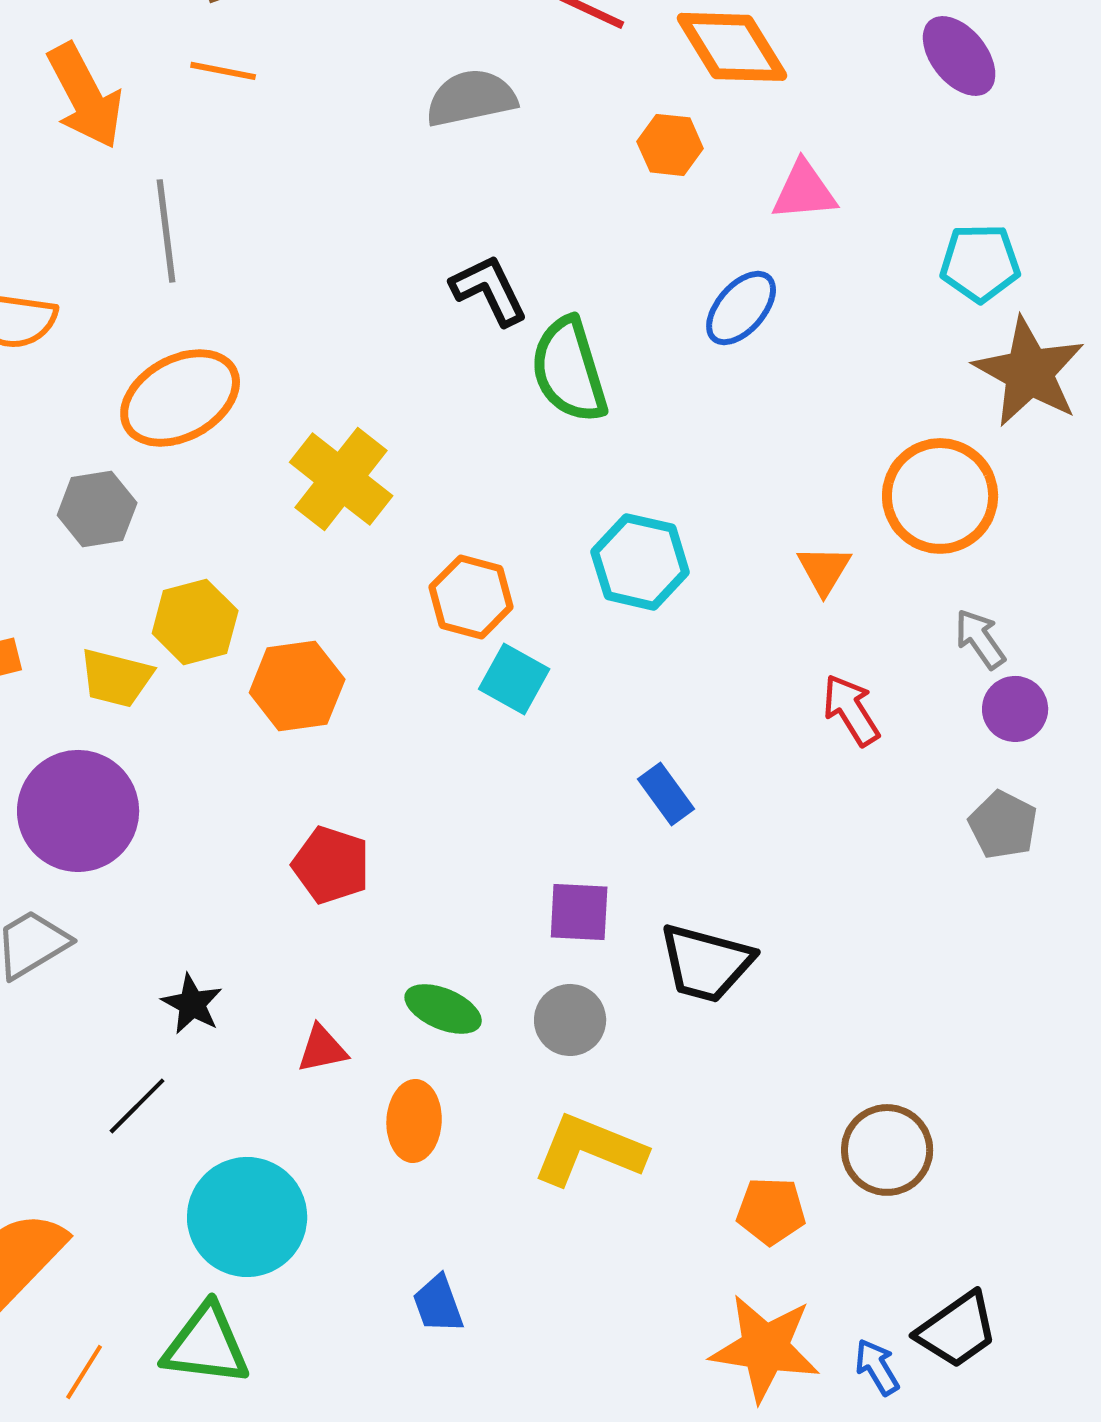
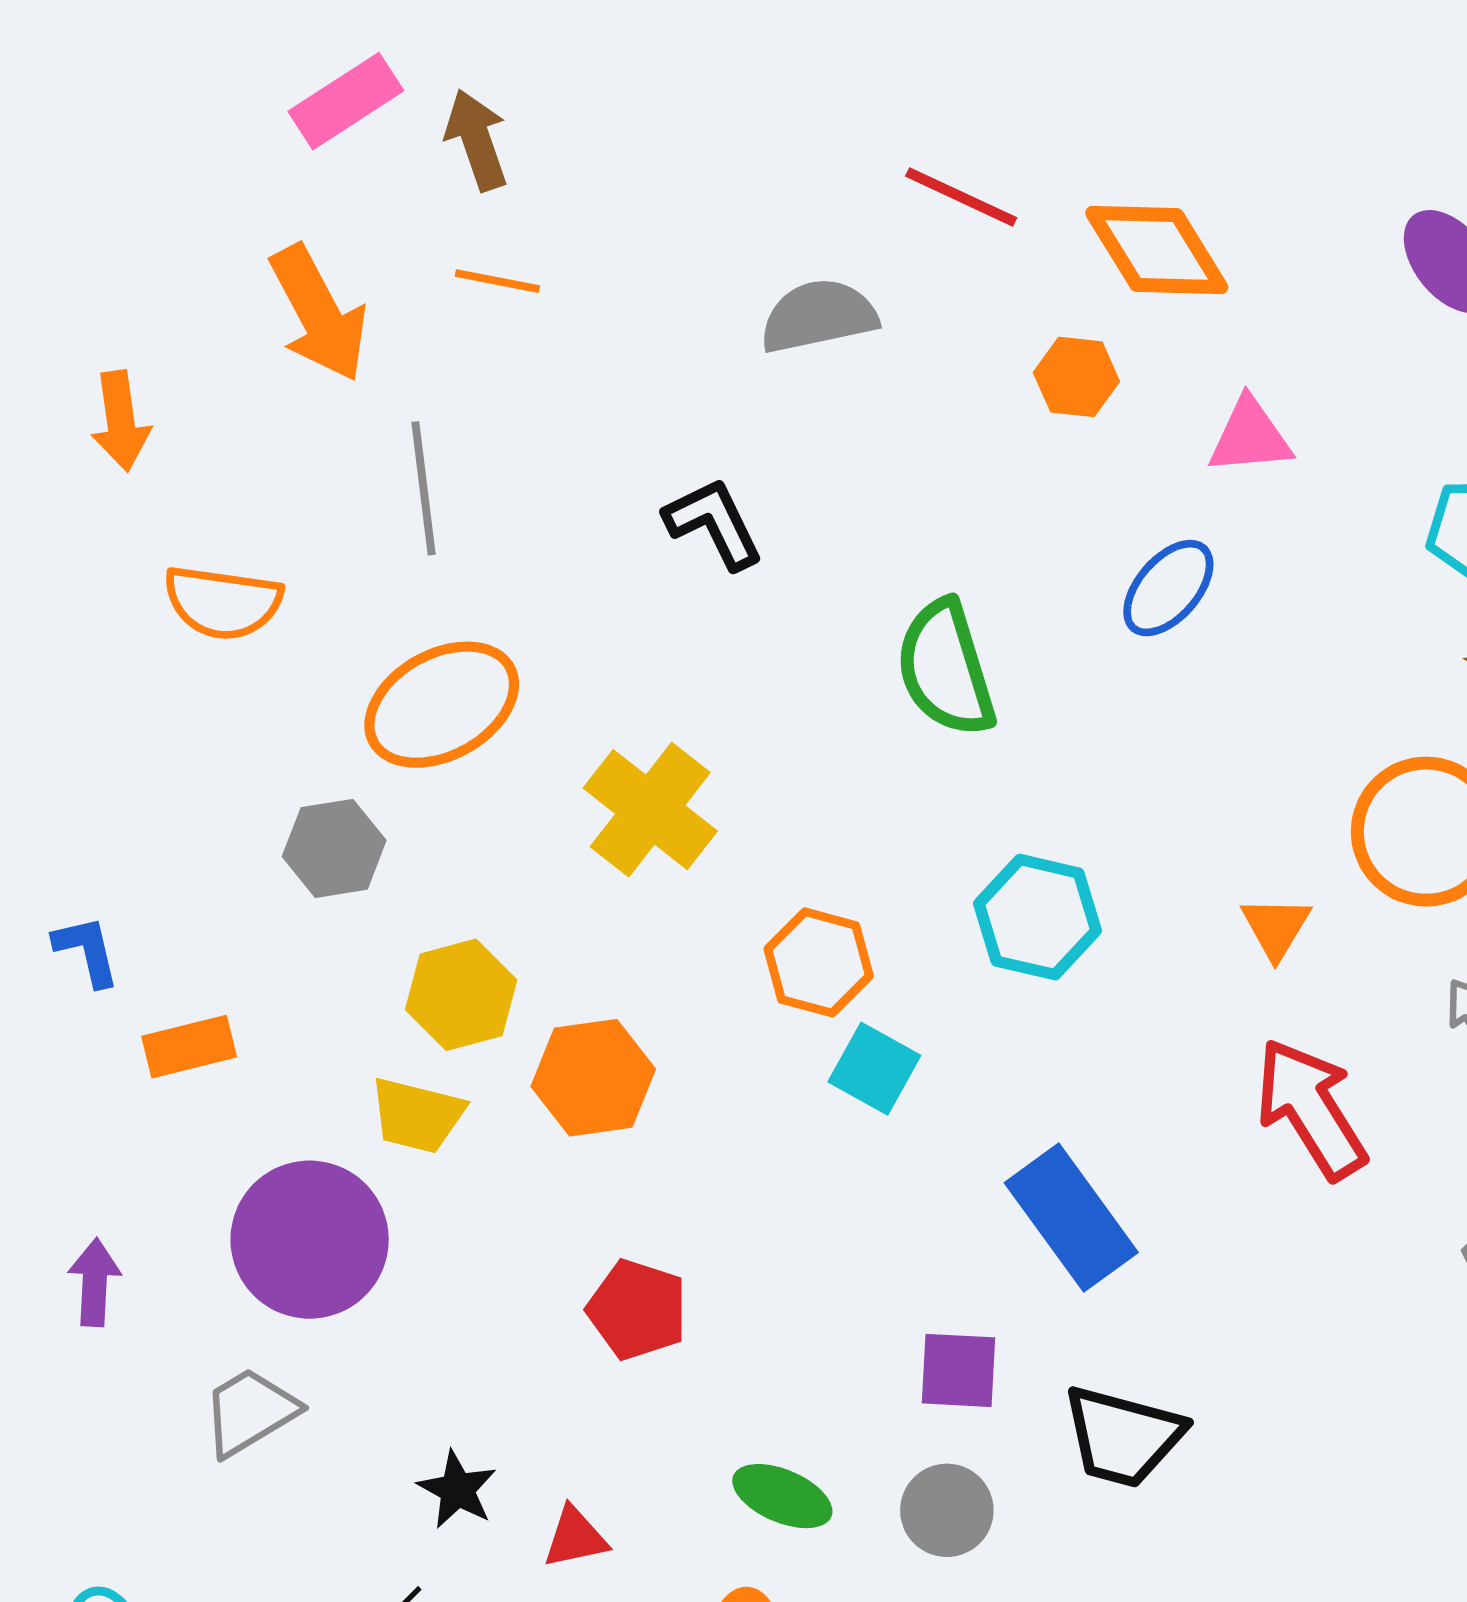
black L-shape: (489, 290) -> (714, 523), moved
yellow trapezoid: (116, 678) -> (417, 1115), moved
red arrow: (851, 710) -> (1311, 1109), size x1.5
blue rectangle: (666, 794) -> (1071, 1218), size x1.8
red triangle: (322, 1049) -> (575, 1538), moved

